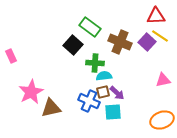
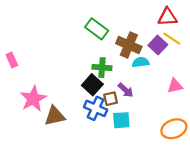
black square: (73, 45) -> (92, 85), moved
cyan semicircle: (104, 76) -> (141, 62), moved
purple arrow: (117, 93) -> (126, 90), moved

